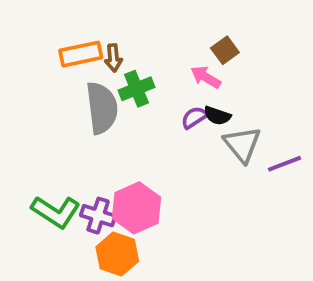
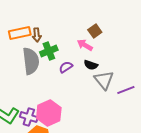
purple semicircle: (194, 118) -> (66, 67), moved

